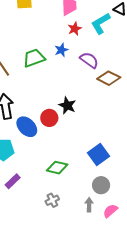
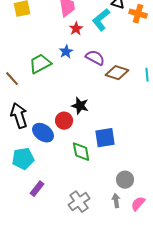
blue square: (98, 154) -> (105, 138), moved, turned 35
green diamond: (57, 168) -> (81, 152), moved, turned 75
gray cross: (52, 200) -> (79, 202), size x1.5

